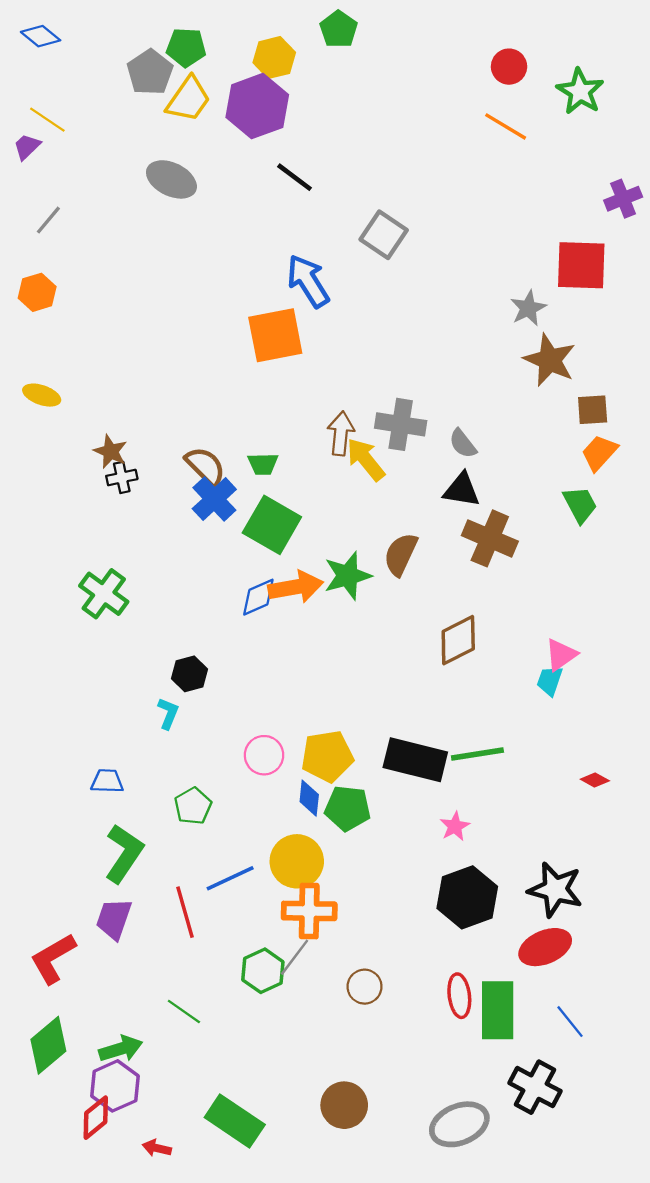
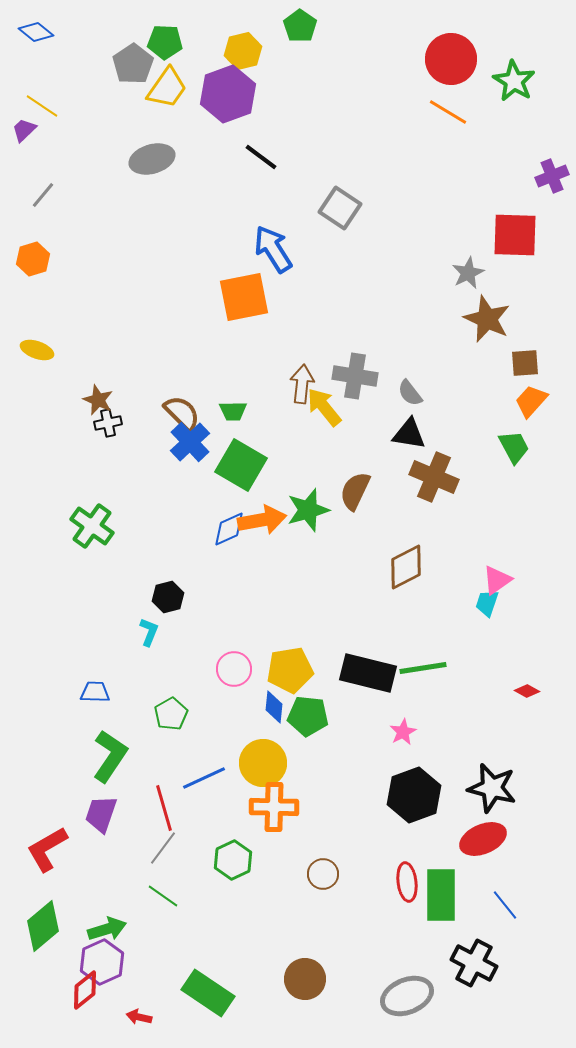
red circle: (509, 67) -> (451, 59), size x1.6
gray ellipse: (171, 179) -> (152, 159), turned -42
gray line: (295, 957) -> (163, 848), moved

